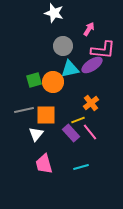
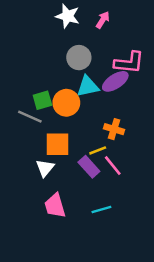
pink arrow: (89, 29) -> (103, 20), moved
orange cross: (91, 103) -> (114, 129), turned -35
gray line: (24, 110) -> (30, 117), moved, turned 36

